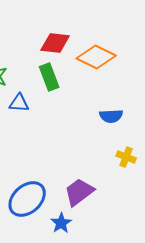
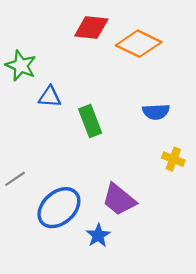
green rectangle: (49, 77) -> (90, 121), moved
purple trapezoid: (79, 192) -> (119, 200), turned -104

